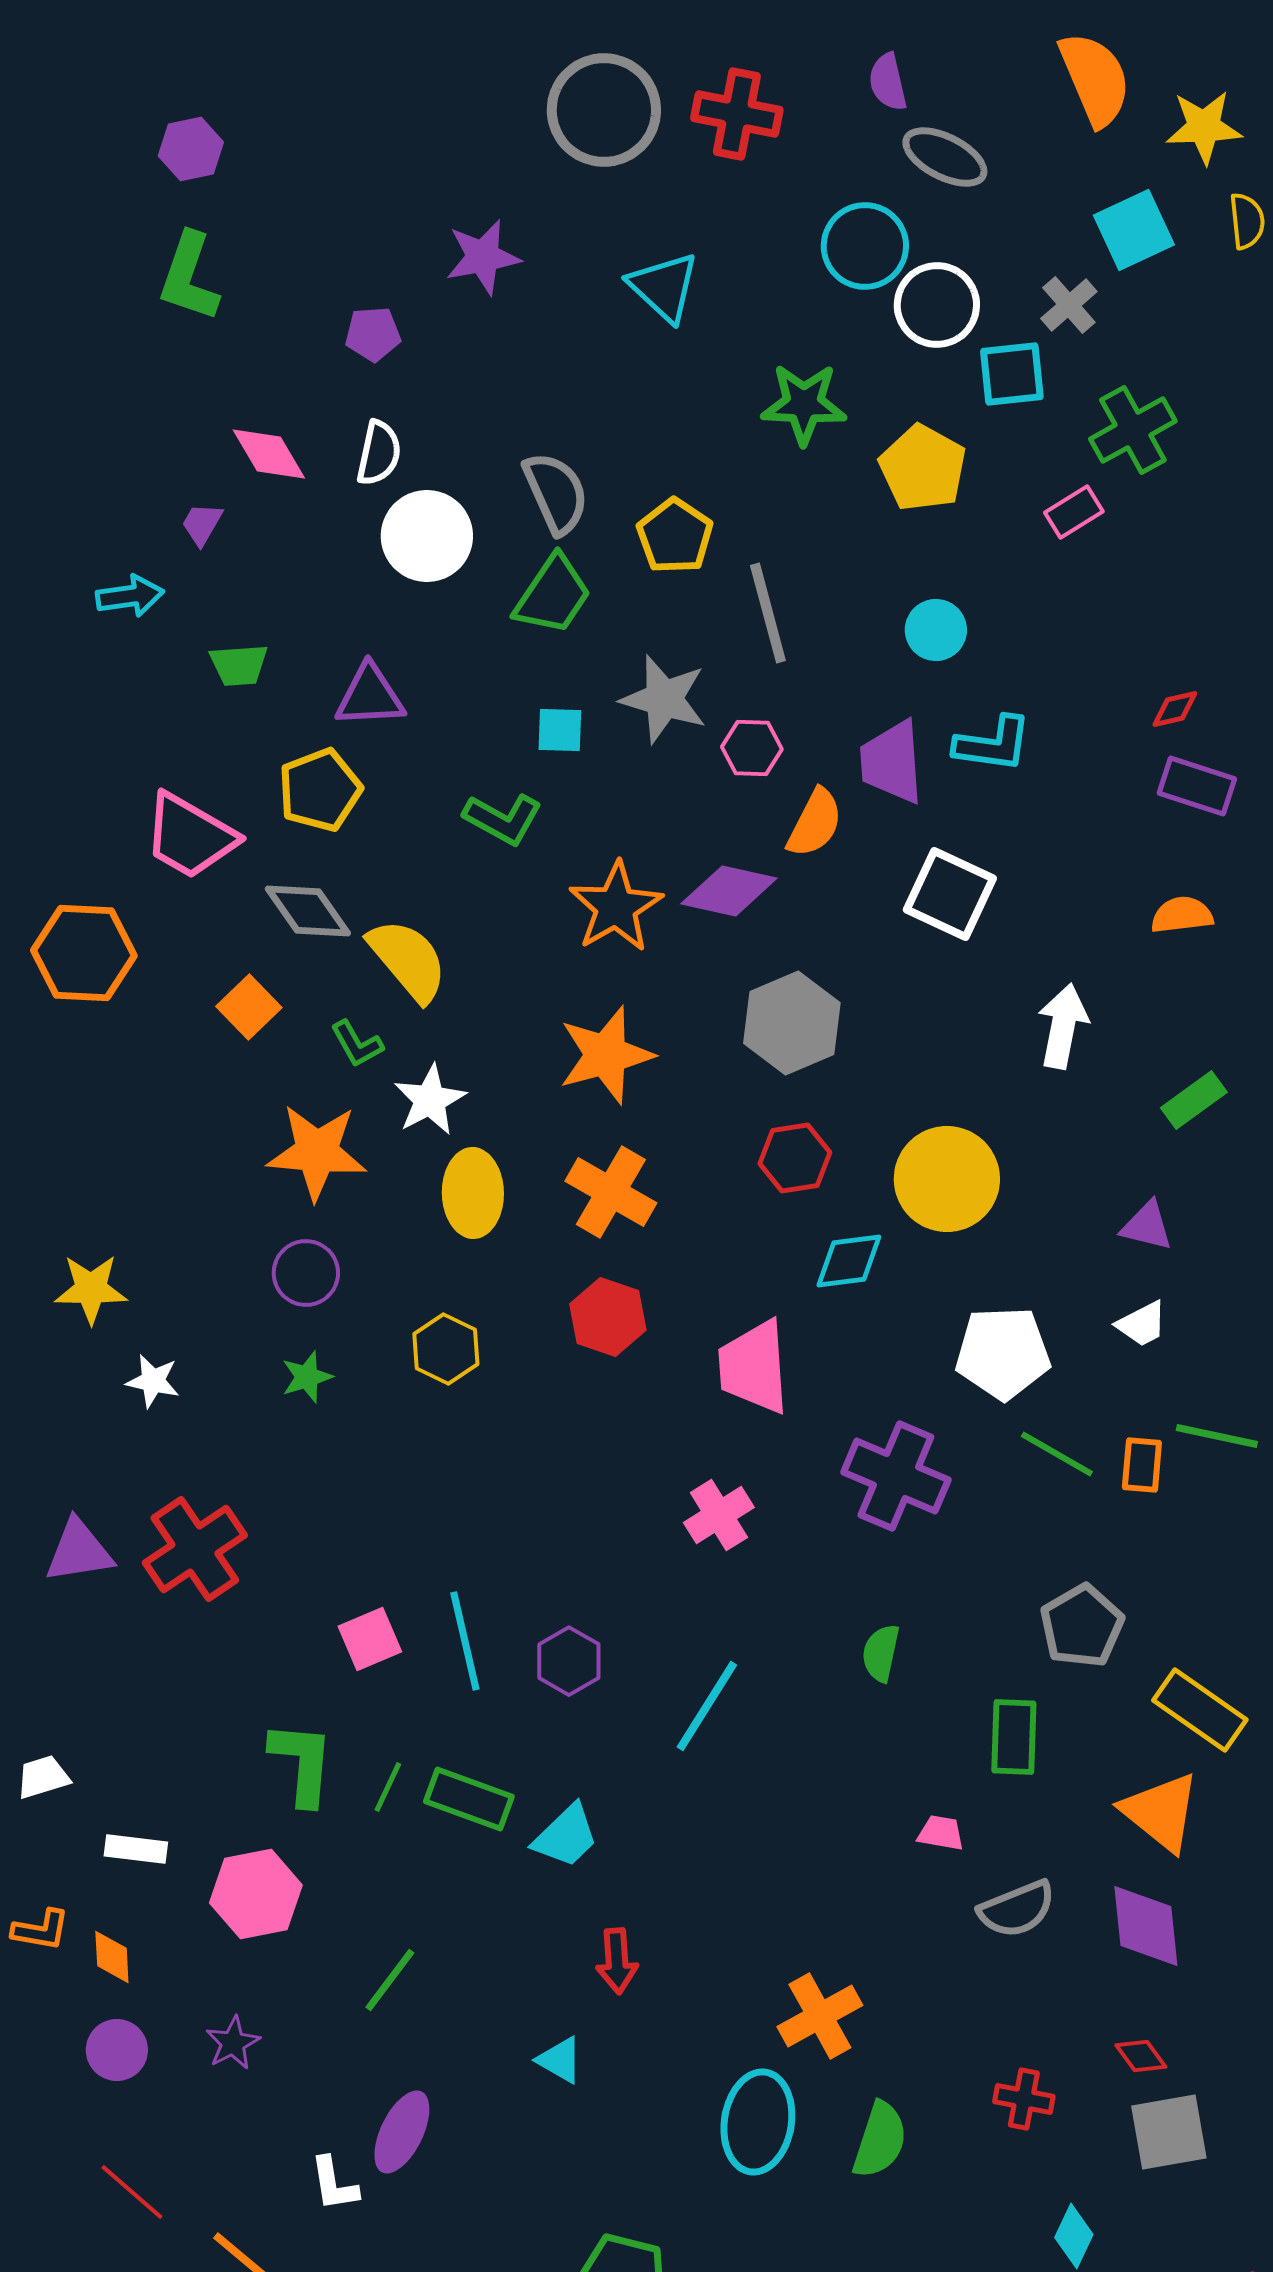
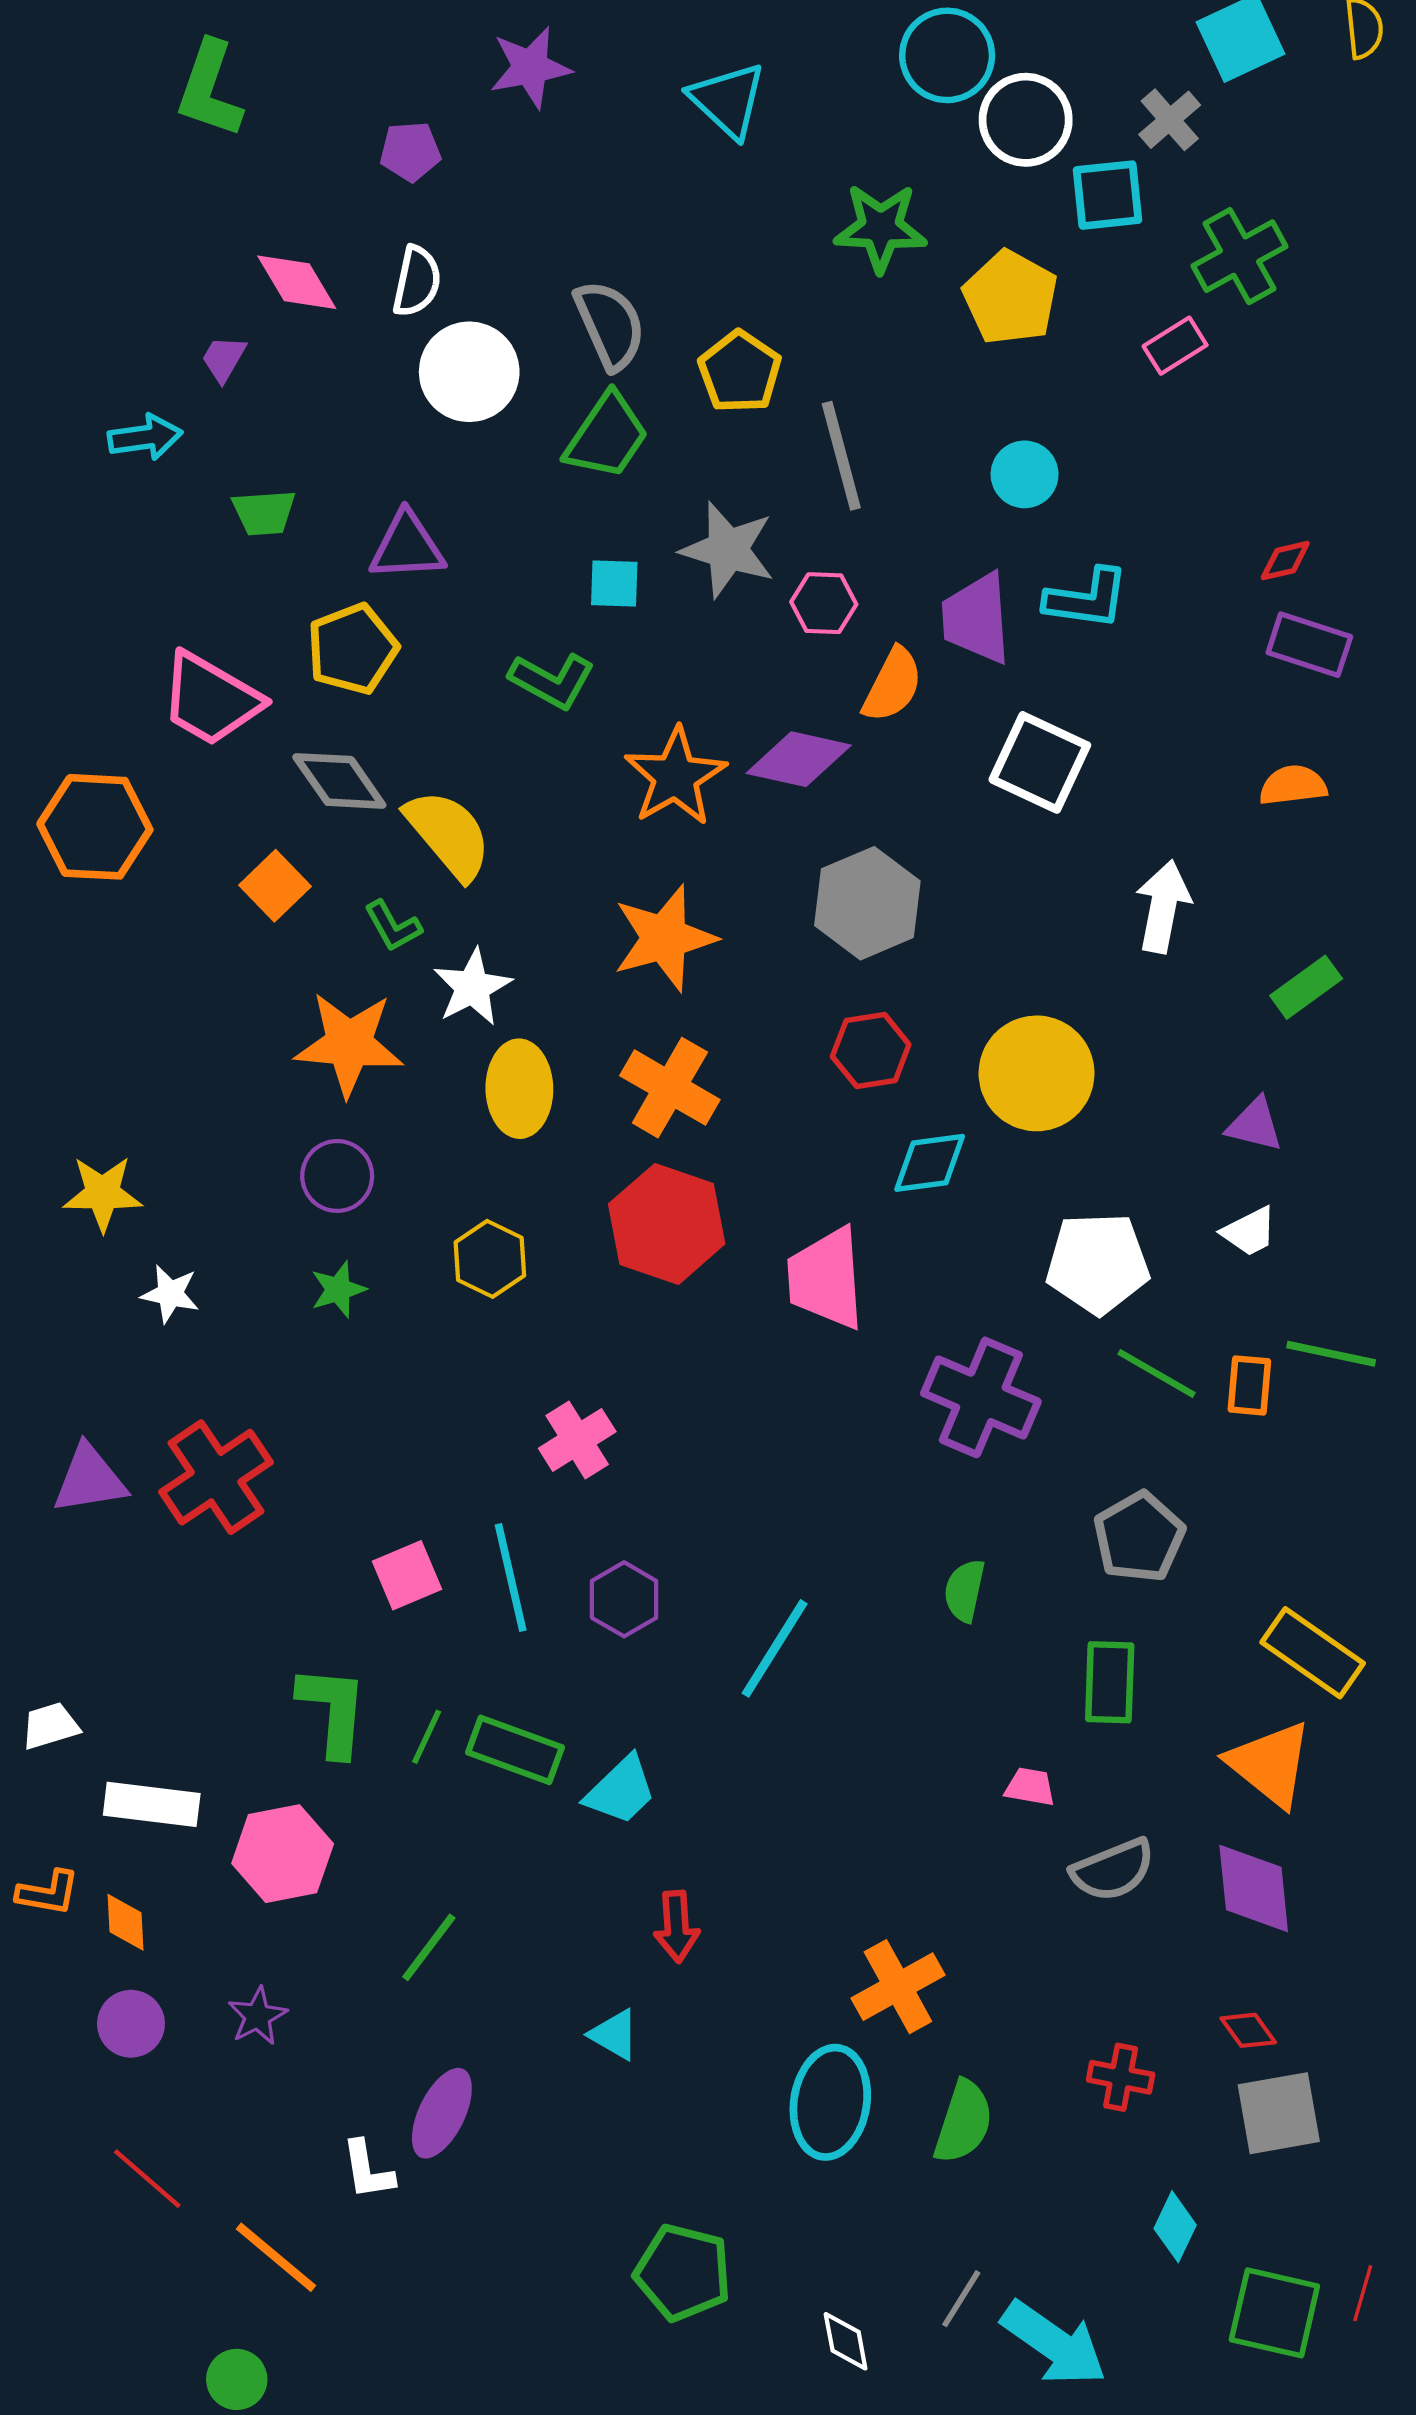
red hexagon: (608, 1317) -> (667, 1224), size x1.4
pink cross: (719, 1515) -> (577, 1440), moved
gray pentagon: (1082, 1626) -> (1139, 1537), moved
white rectangle: (136, 1849) -> (152, 1804), size x1.4

